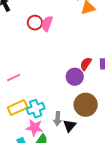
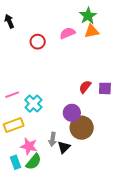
pink semicircle: (47, 24) -> (67, 33), moved, turned 42
purple circle: (75, 77) -> (72, 113), moved
cyan cross: (36, 109) -> (33, 104), moved, turned -30

